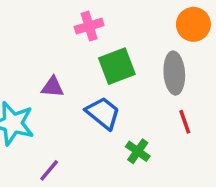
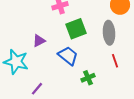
purple triangle: (53, 87) -> (39, 41), turned -32
green cross: (138, 151) -> (88, 78), turned 32

